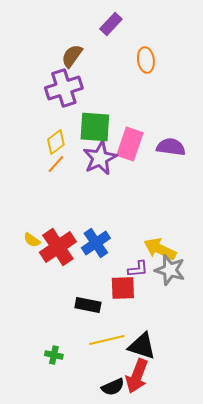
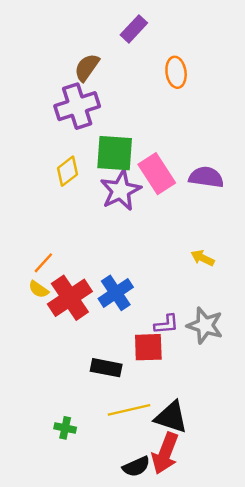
pink rectangle: (130, 144) -> (157, 174), turned -52
orange line: (56, 164) -> (43, 263), moved
yellow arrow: (160, 249) -> (203, 258), moved, size x0.6

